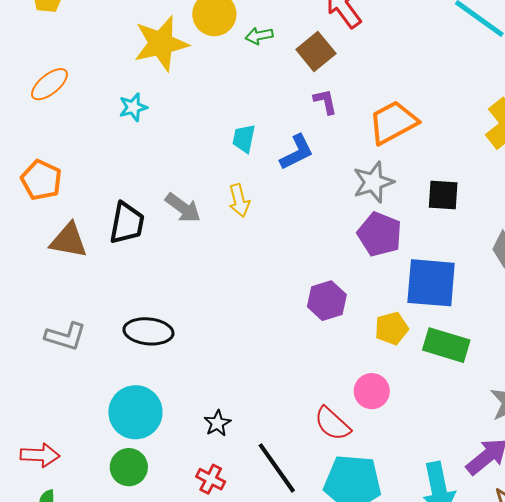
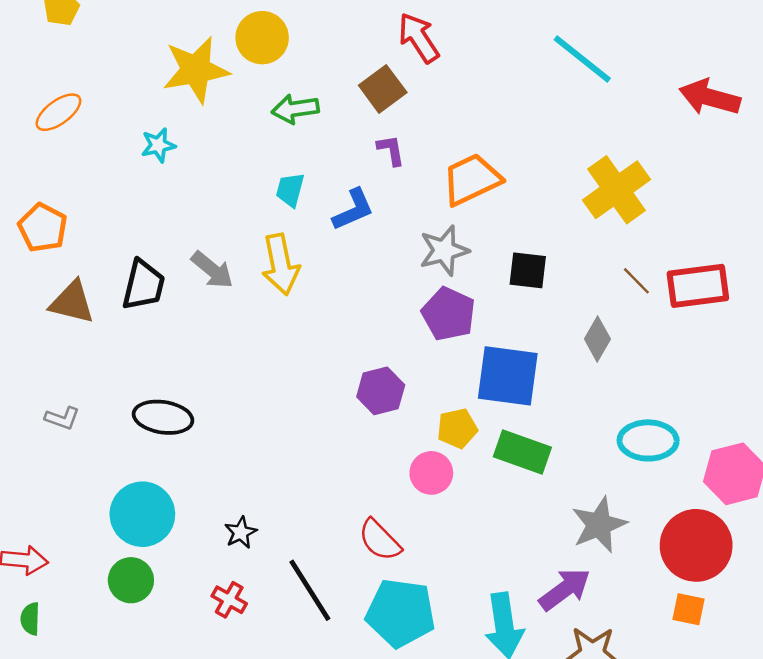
green arrow: (259, 36) -> (295, 109), moved, size x1.4
yellow arrow: (239, 200) -> (281, 264), size x1.5
gray L-shape: (65, 336) -> (62, 418), size x0.7
pink circle: (372, 391) -> (431, 473), moved

